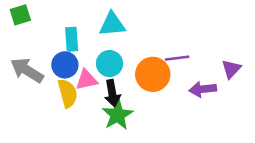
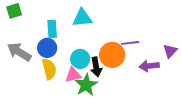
cyan circle: (109, 64) -> (80, 59), moved
pink triangle: (87, 80) -> (73, 75), moved
black arrow: (112, 93) -> (96, 67), moved

